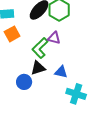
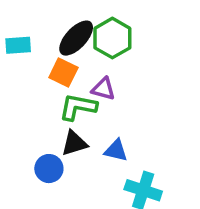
orange square: (12, 34) -> (63, 72), moved, turned -35
green L-shape: (40, 48) -> (78, 107), turned 55

